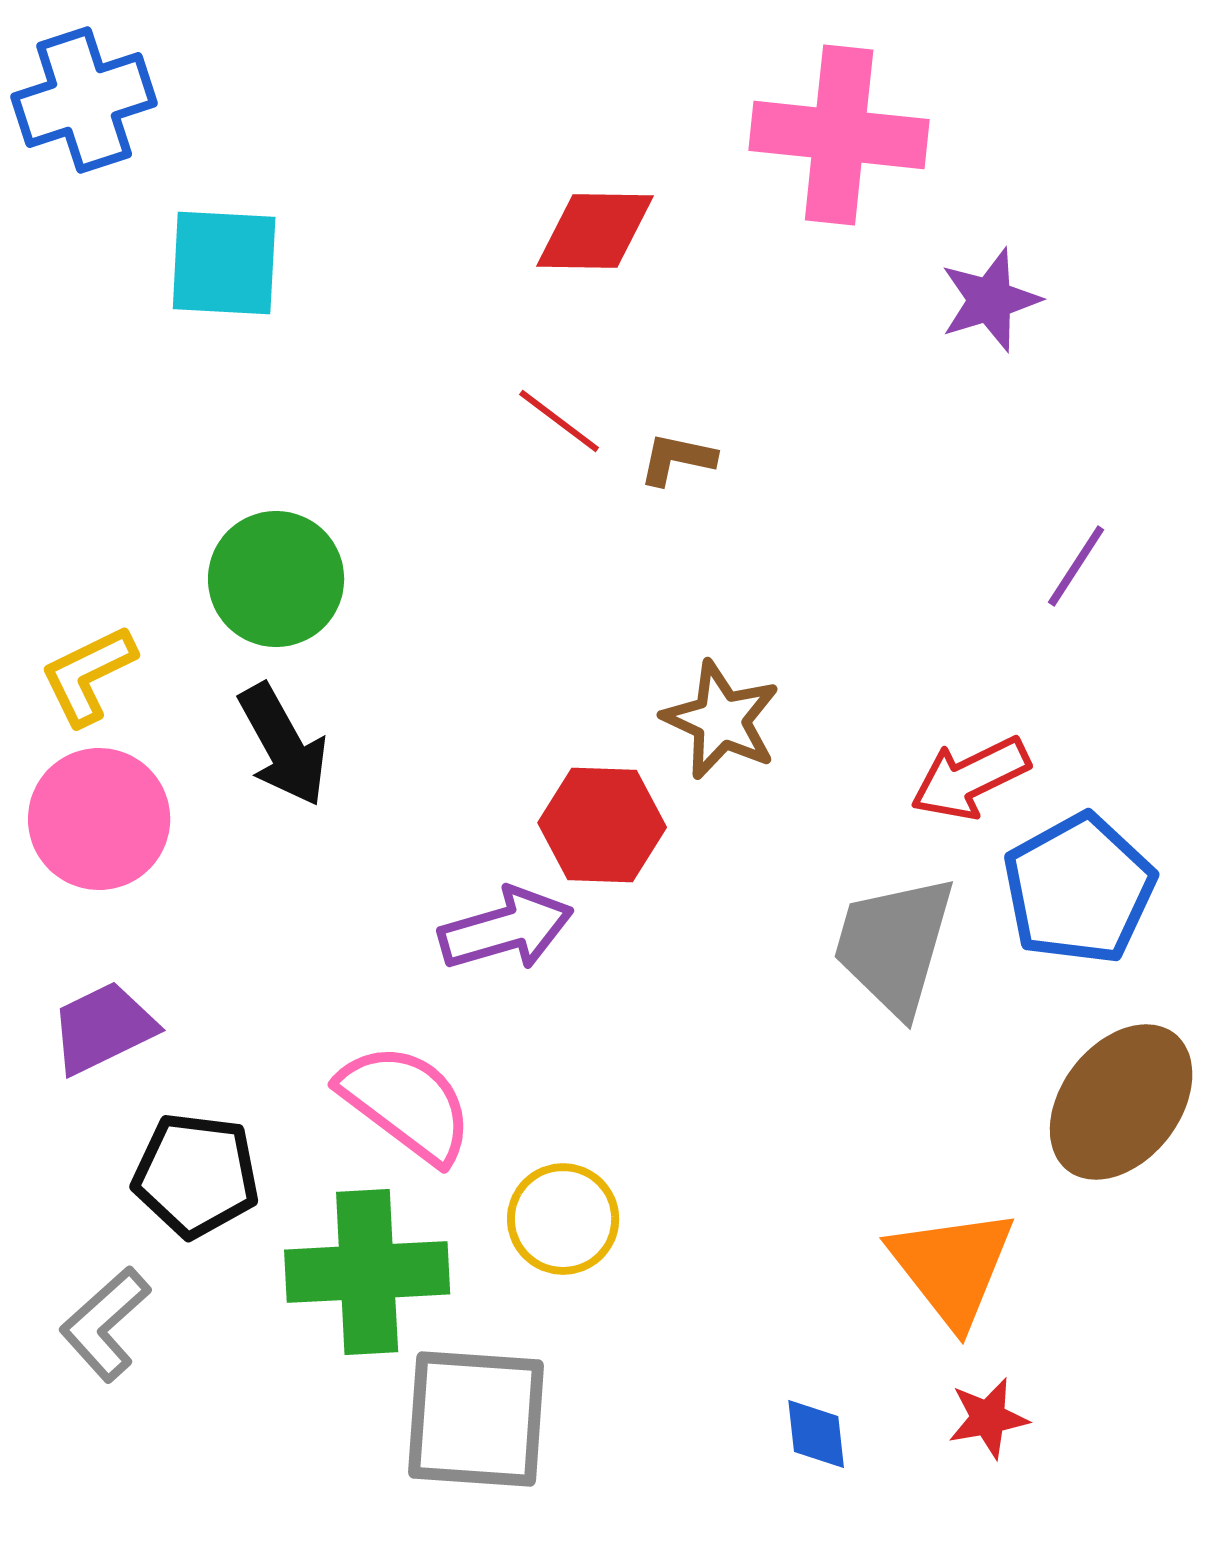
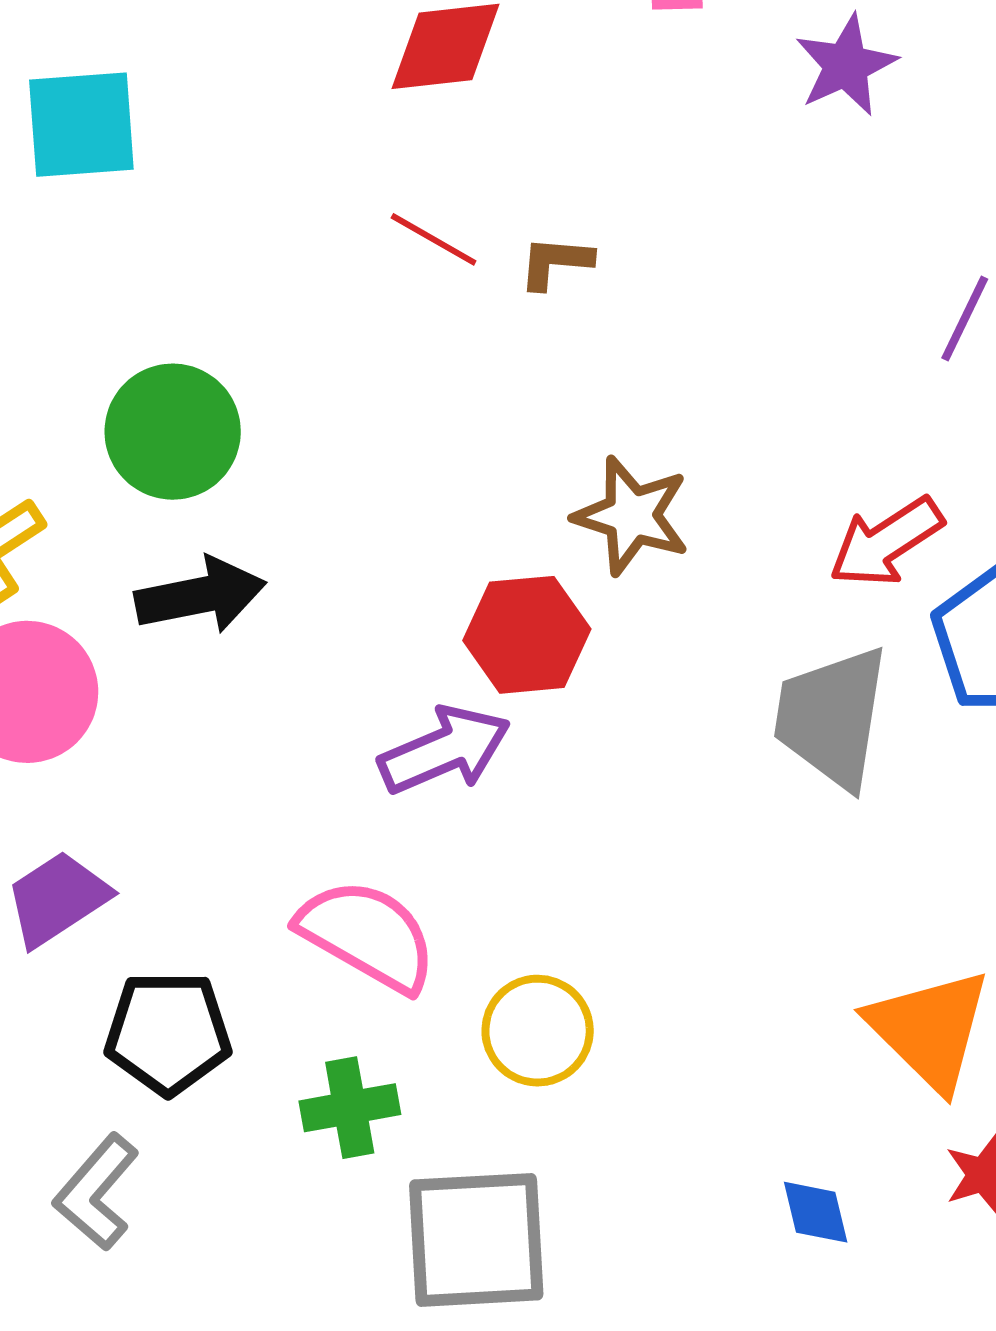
black arrow: (283, 745) -> (200, 595), turned -65
green cross: (367, 1272) -> (350, 1108), size x0.6

